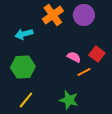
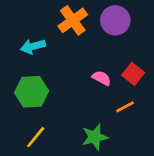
orange line: (84, 72) -> (125, 107), moved
green star: (69, 100) -> (95, 137), turned -30

